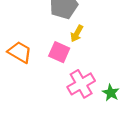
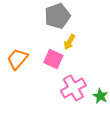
orange trapezoid: (20, 52) -> (17, 59), turned -80

